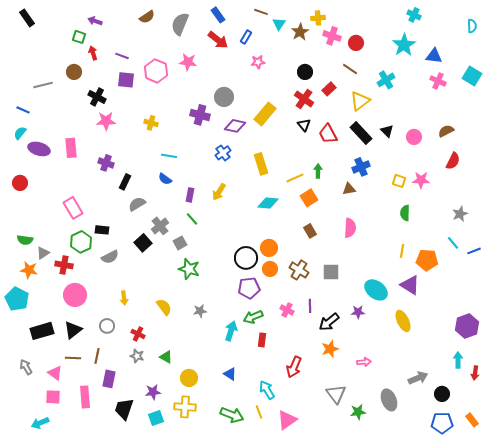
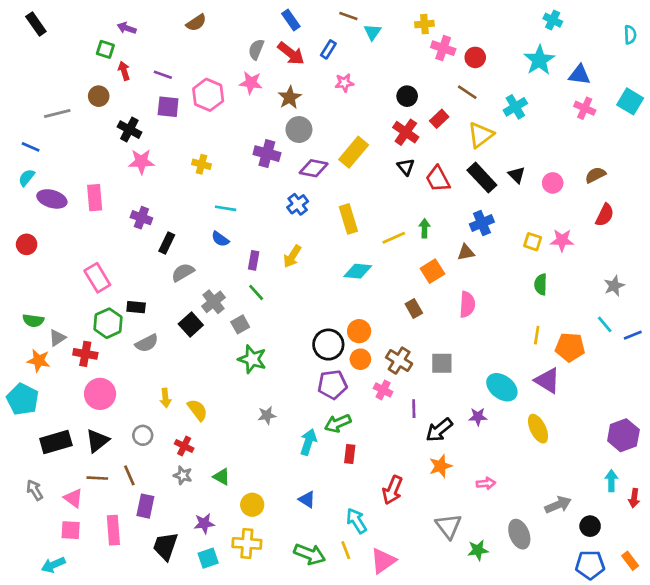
gray semicircle: (180, 24) -> (256, 49), moved, size x0.7
brown star: (300, 32) -> (290, 97), moved
orange square: (309, 198) -> (432, 271), moved
yellow semicircle: (164, 307) -> (197, 410), moved
pink cross: (287, 310) -> (383, 390), moved
brown line: (97, 356) -> (129, 475), turned -35

